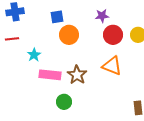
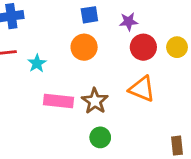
blue square: (57, 17) -> (89, 15), moved
cyan star: (34, 55) -> (37, 63), moved
green circle: (64, 102) -> (100, 137), moved

